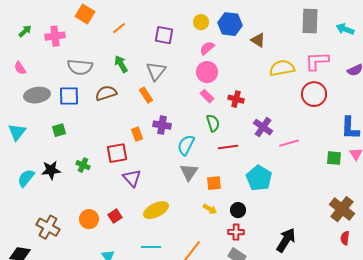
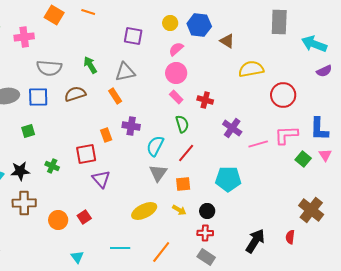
orange line: (119, 28) -> (88, 12), moved, turned 56
cyan arrow: (345, 29) -> (314, 44), moved, size x1.4
pink L-shape: (317, 61) -> (286, 135), moved
gray triangle: (156, 71) -> (125, 72), turned 40
red line: (228, 147) -> (186, 153), moved, turned -42
green square: (334, 158) -> (303, 159), turned 35
cyan pentagon: (259, 178) -> (228, 179), turned -30
yellow ellipse: (156, 210) -> (144, 211), moved
brown cross: (48, 227) -> (24, 203), moved, turned -30
red semicircle: (345, 238) -> (290, 237), moved

